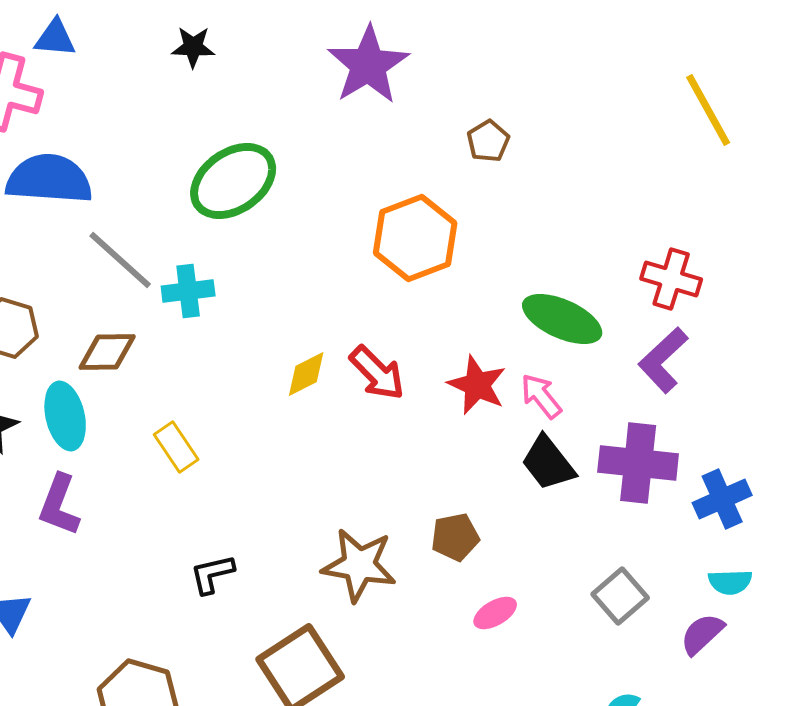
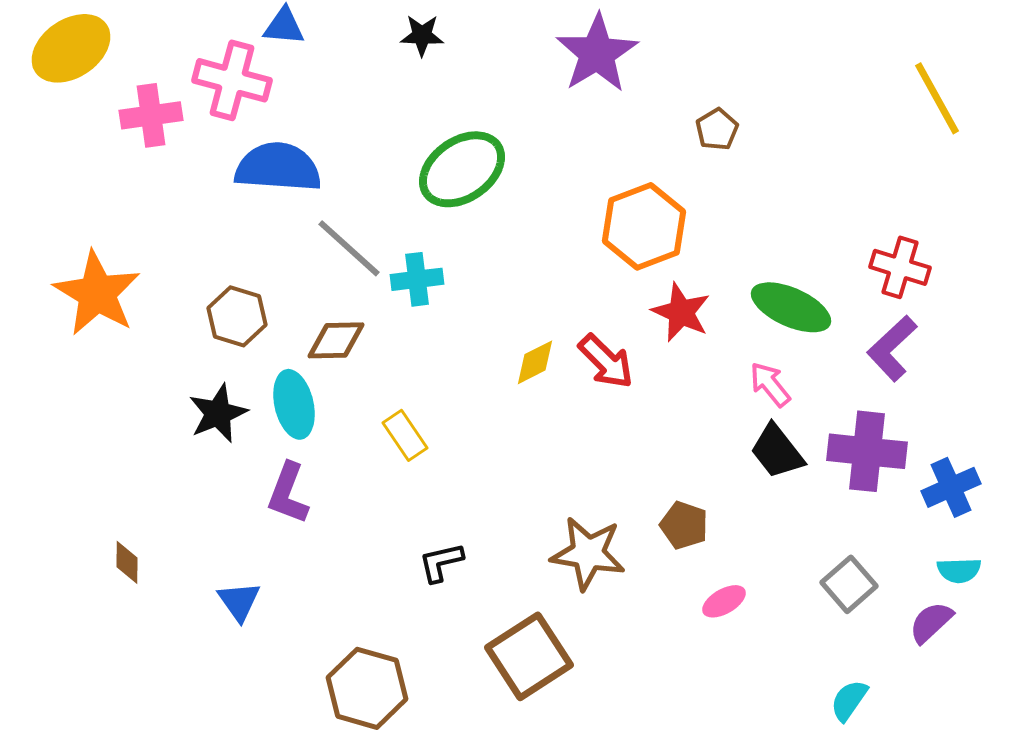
red star: (477, 385) -> (681, 312), moved
brown pentagon: (455, 537) -> (684, 525), turned 30

